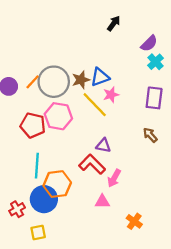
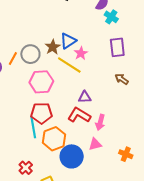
gray circle: (54, 82) -> (30, 54), size x0.7
red pentagon: (33, 125) -> (41, 113), moved
blue circle: (44, 199) -> (72, 156), moved

